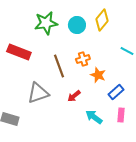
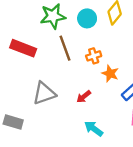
brown line: (59, 66) -> (65, 48), moved
cyan arrow: (94, 117) -> (94, 129), moved

